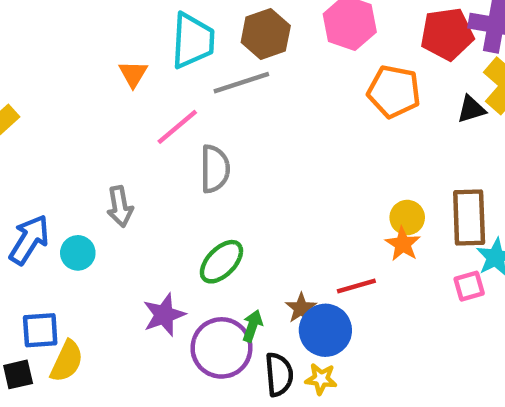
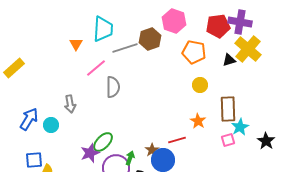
brown hexagon: (266, 34) -> (150, 39), moved
yellow circle: (407, 218) -> (200, 85), moved
green ellipse: (221, 262) -> (103, 142), moved

